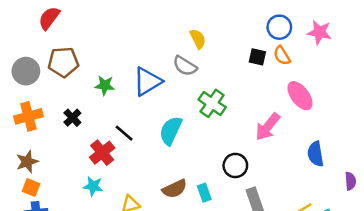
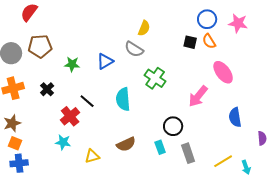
yellow semicircle: (198, 39) -> (144, 28), turned 49
blue triangle: (147, 81) -> (105, 61), size x0.7
cyan semicircle: (171, 131) -> (123, 99), turned -30
cyan rectangle: (204, 193) -> (160, 147), moved

